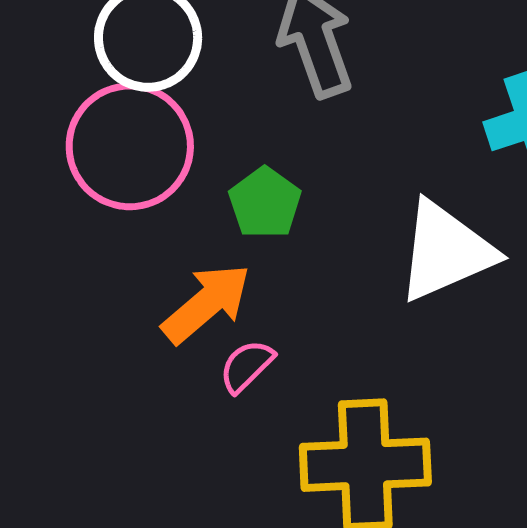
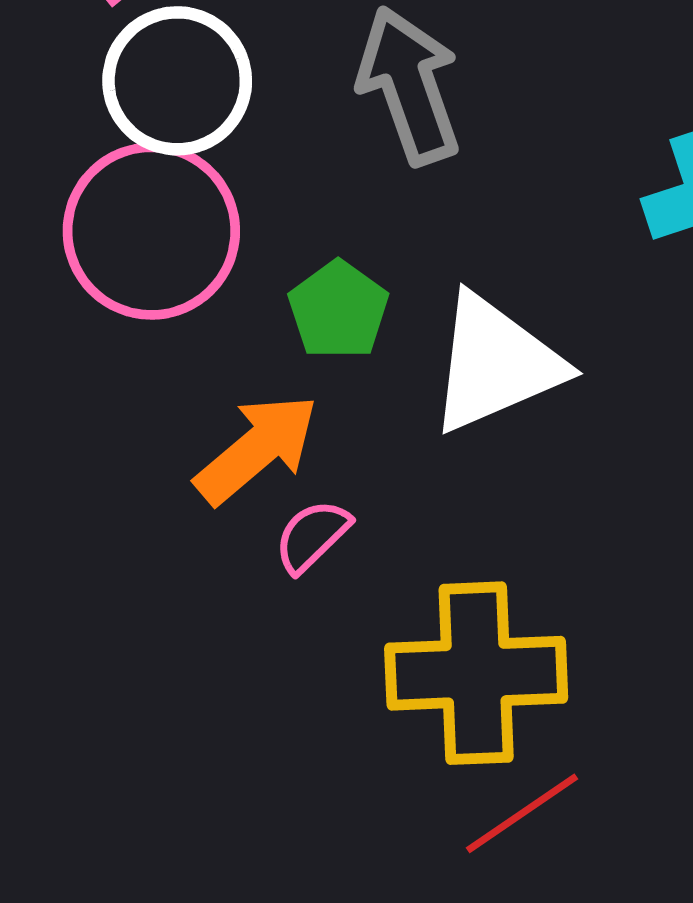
white triangle: (446, 251) -> (495, 364), moved

